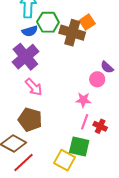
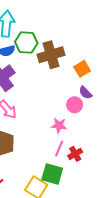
orange square: (87, 22) -> (82, 69), moved
brown cross: (72, 33) -> (51, 55), turned -35
red cross: (100, 126) -> (75, 154), turned 32

